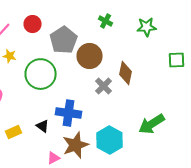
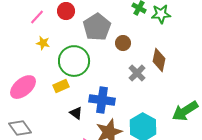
green star: (147, 27) -> (161, 14), moved
brown circle: (90, 56) -> (123, 43), size x0.6
yellow rectangle: (14, 132) -> (61, 86), moved

